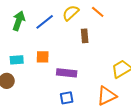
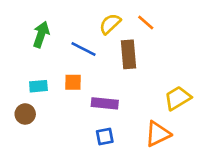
blue line: (45, 22) -> (84, 49), moved, turned 66
brown rectangle: (85, 36) -> (129, 54), size x1.5

